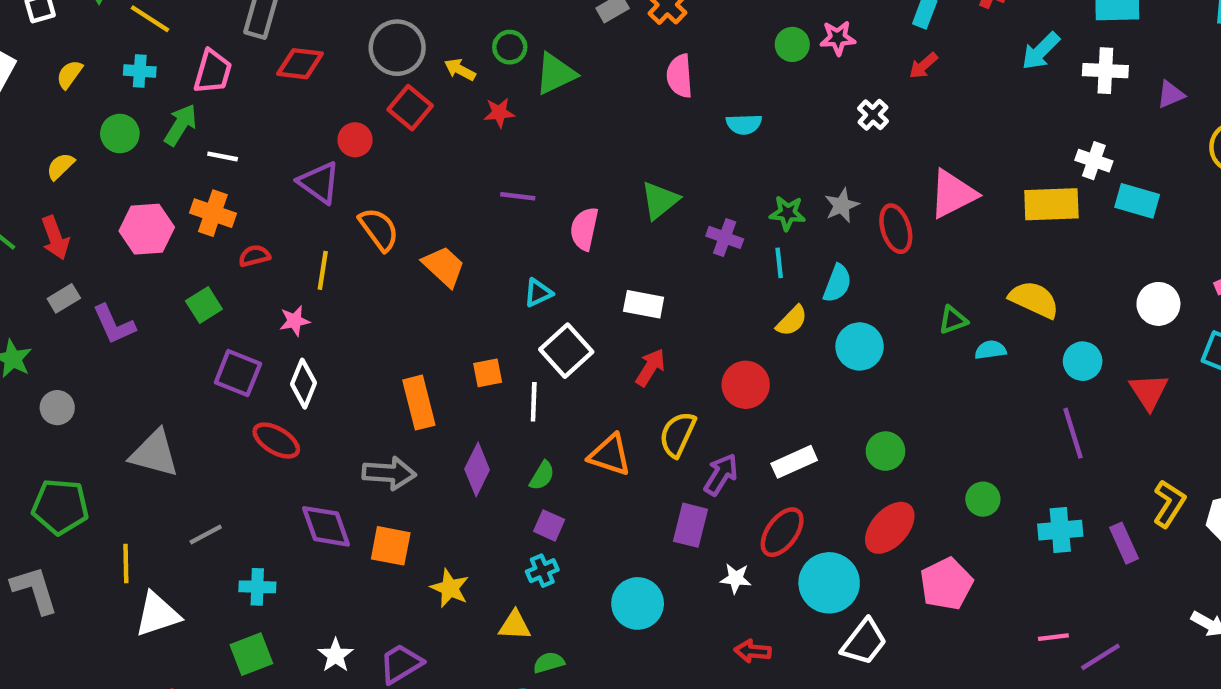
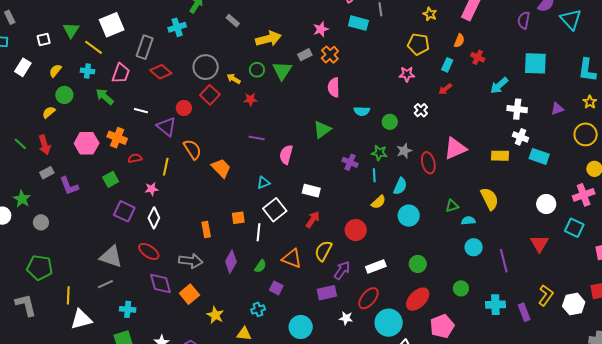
green circle: (792, 44) -> (390, 122), moved
red diamond: (300, 64) -> (161, 72), turned 30
white cross: (1105, 71) -> (517, 109), moved
green triangle: (556, 74) -> (282, 71), moved, turned -35
green arrow: (181, 125) -> (105, 97), turned -84
green circle: (120, 134) -> (64, 95), moved
white line: (223, 156) -> (141, 111), moved
green triangle: (660, 200) -> (322, 129), moved
yellow rectangle: (1051, 204) -> (500, 156), size x0.7
yellow semicircle: (1034, 300) -> (490, 199), turned 35
cyan circle: (1083, 361) -> (474, 247), moved
orange rectangle: (419, 403) -> (206, 230), size x0.7
red ellipse: (276, 441) -> (149, 251), moved
gray triangle: (154, 453) -> (111, 257), moved
purple square: (549, 525) -> (276, 288), moved
purple rectangle: (691, 525) -> (327, 293), turned 60
orange square: (391, 546) -> (189, 294), turned 36

